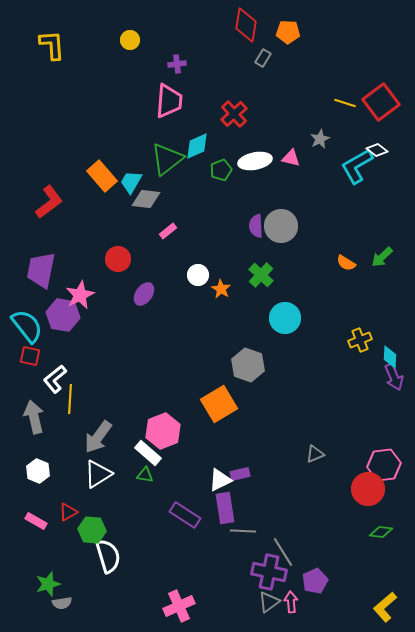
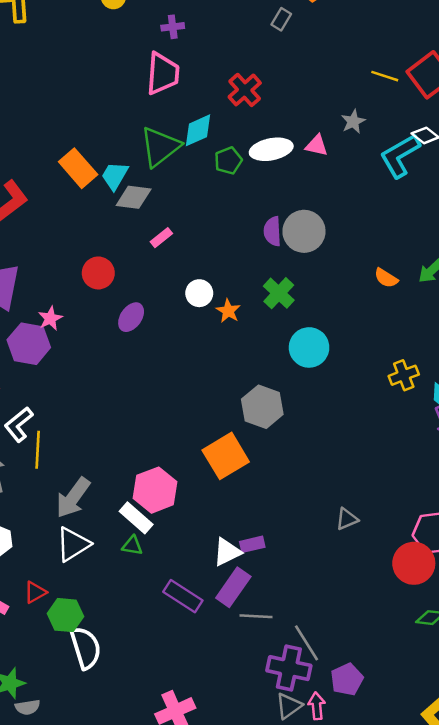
pink star: (80, 295) -> (50, 318), size x0.7
purple rectangle: (225, 508) -> (233, 587), turned 44

